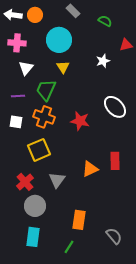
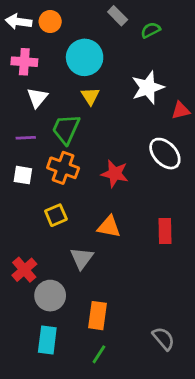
gray rectangle: (73, 11) -> (118, 16), moved
green semicircle: (105, 21) -> (151, 30), turned -56
red triangle: (126, 45) -> (181, 110), moved
white star: (103, 61) -> (148, 88), size x1.6
yellow square: (39, 150) -> (56, 215), size x0.7
orange triangle: (90, 169) -> (109, 227), moved, turned 36
red cross: (25, 182) -> (24, 270), moved
orange rectangle: (79, 220) -> (98, 316), moved

